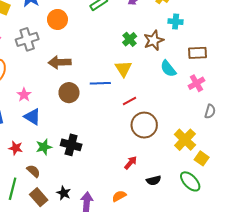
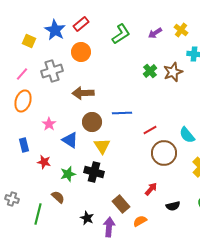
yellow triangle: (123, 69) -> (102, 146), moved
cyan semicircle: (168, 69) -> (187, 135), moved
blue triangle: (32, 117) -> (70, 140), moved
red star: (16, 148) -> (44, 162), moved
brown rectangle: (39, 197) -> (121, 204), moved

